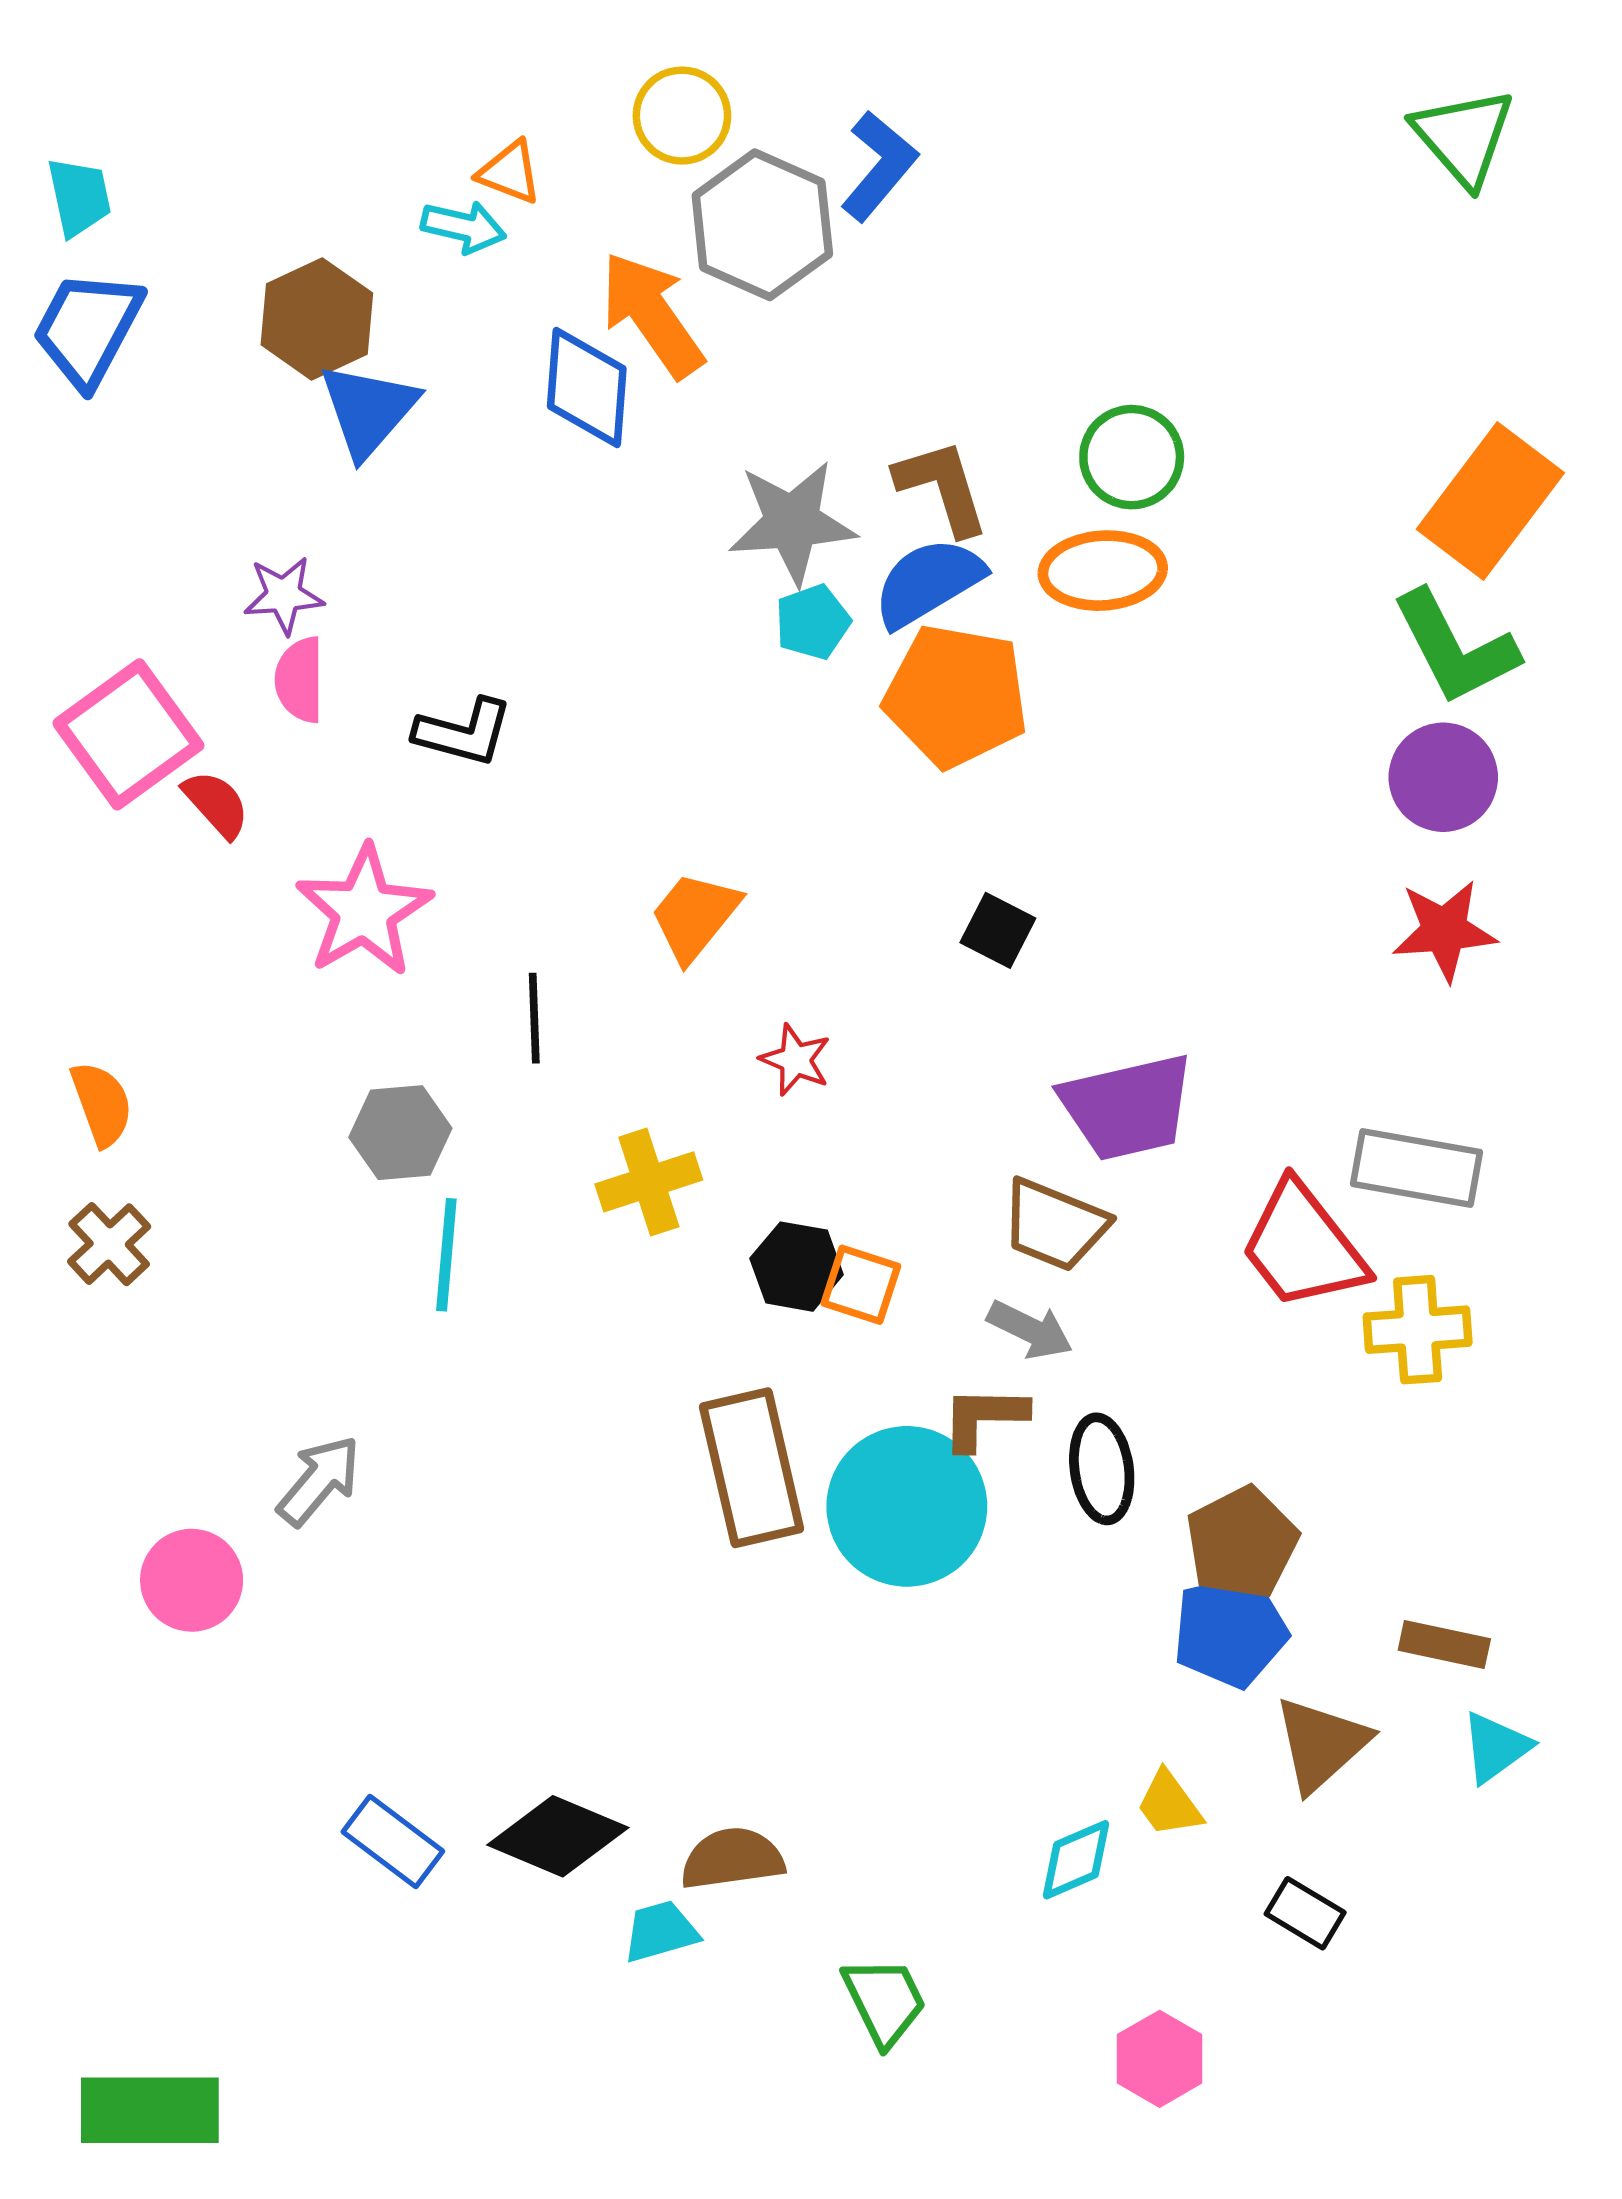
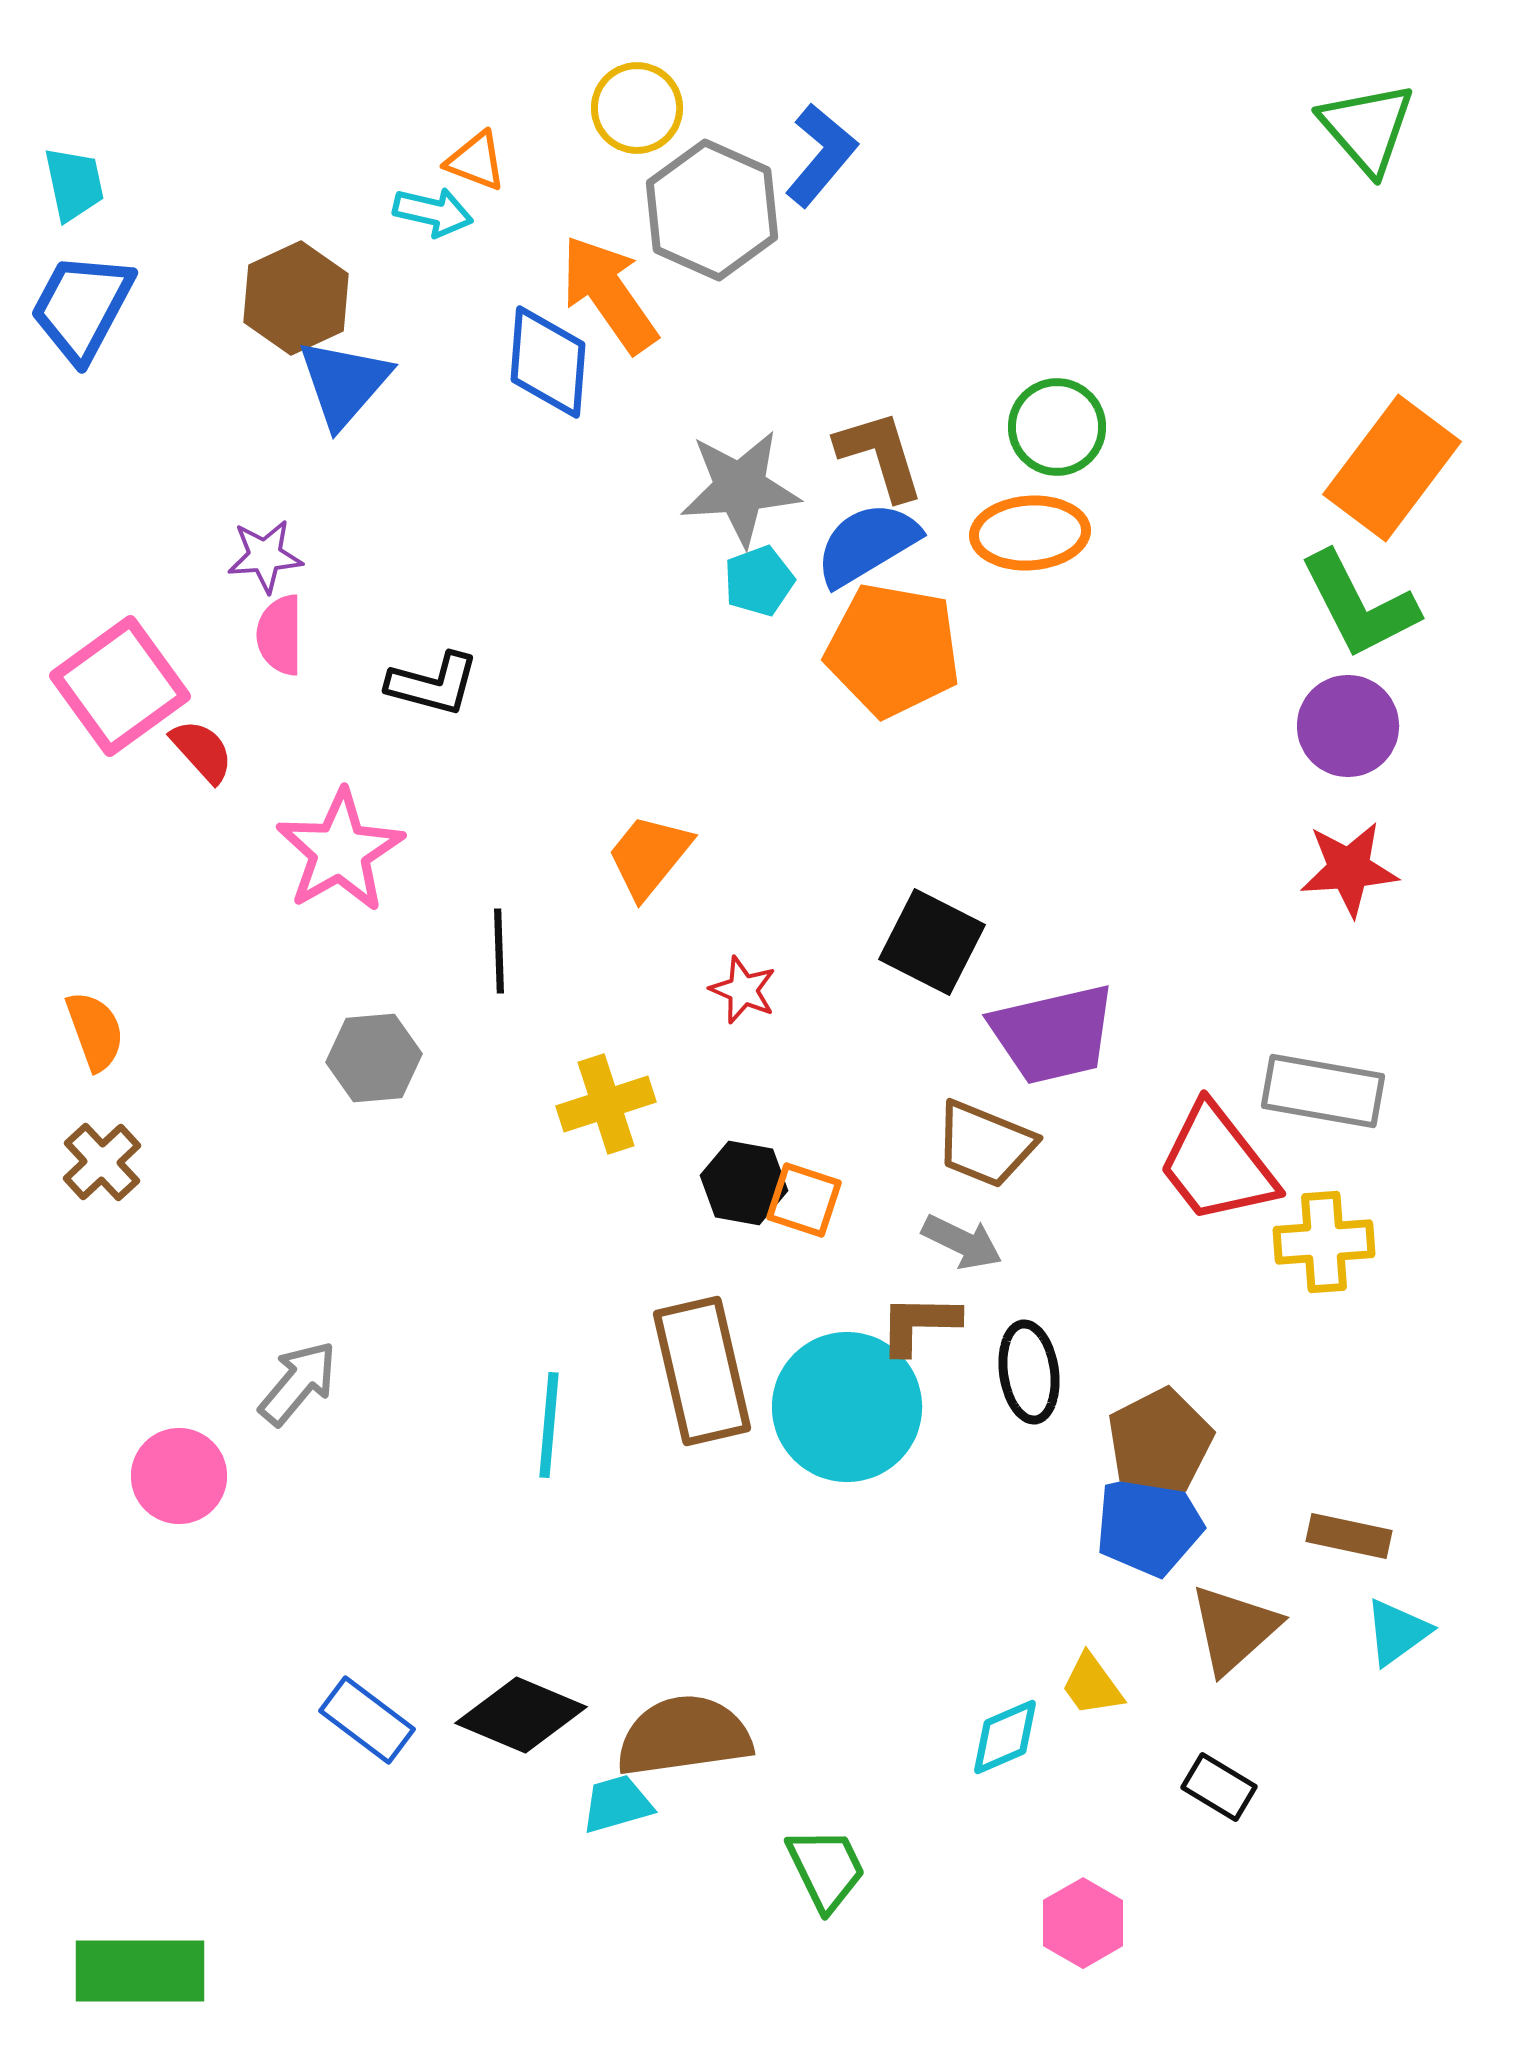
black square: (998, 930) -> (932, 942), moved, size x1.5
cyan line: (446, 1255) -> (549, 1425), moved
brown semicircle: (732, 1859) -> (684, 1736), size x1.4

